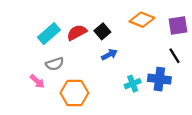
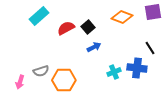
purple square: (178, 26) -> (153, 12), moved
cyan rectangle: (49, 34) -> (39, 16), moved
gray semicircle: (55, 64) -> (41, 71), moved
pink arrow: (37, 81) -> (20, 82), moved, turned 64

